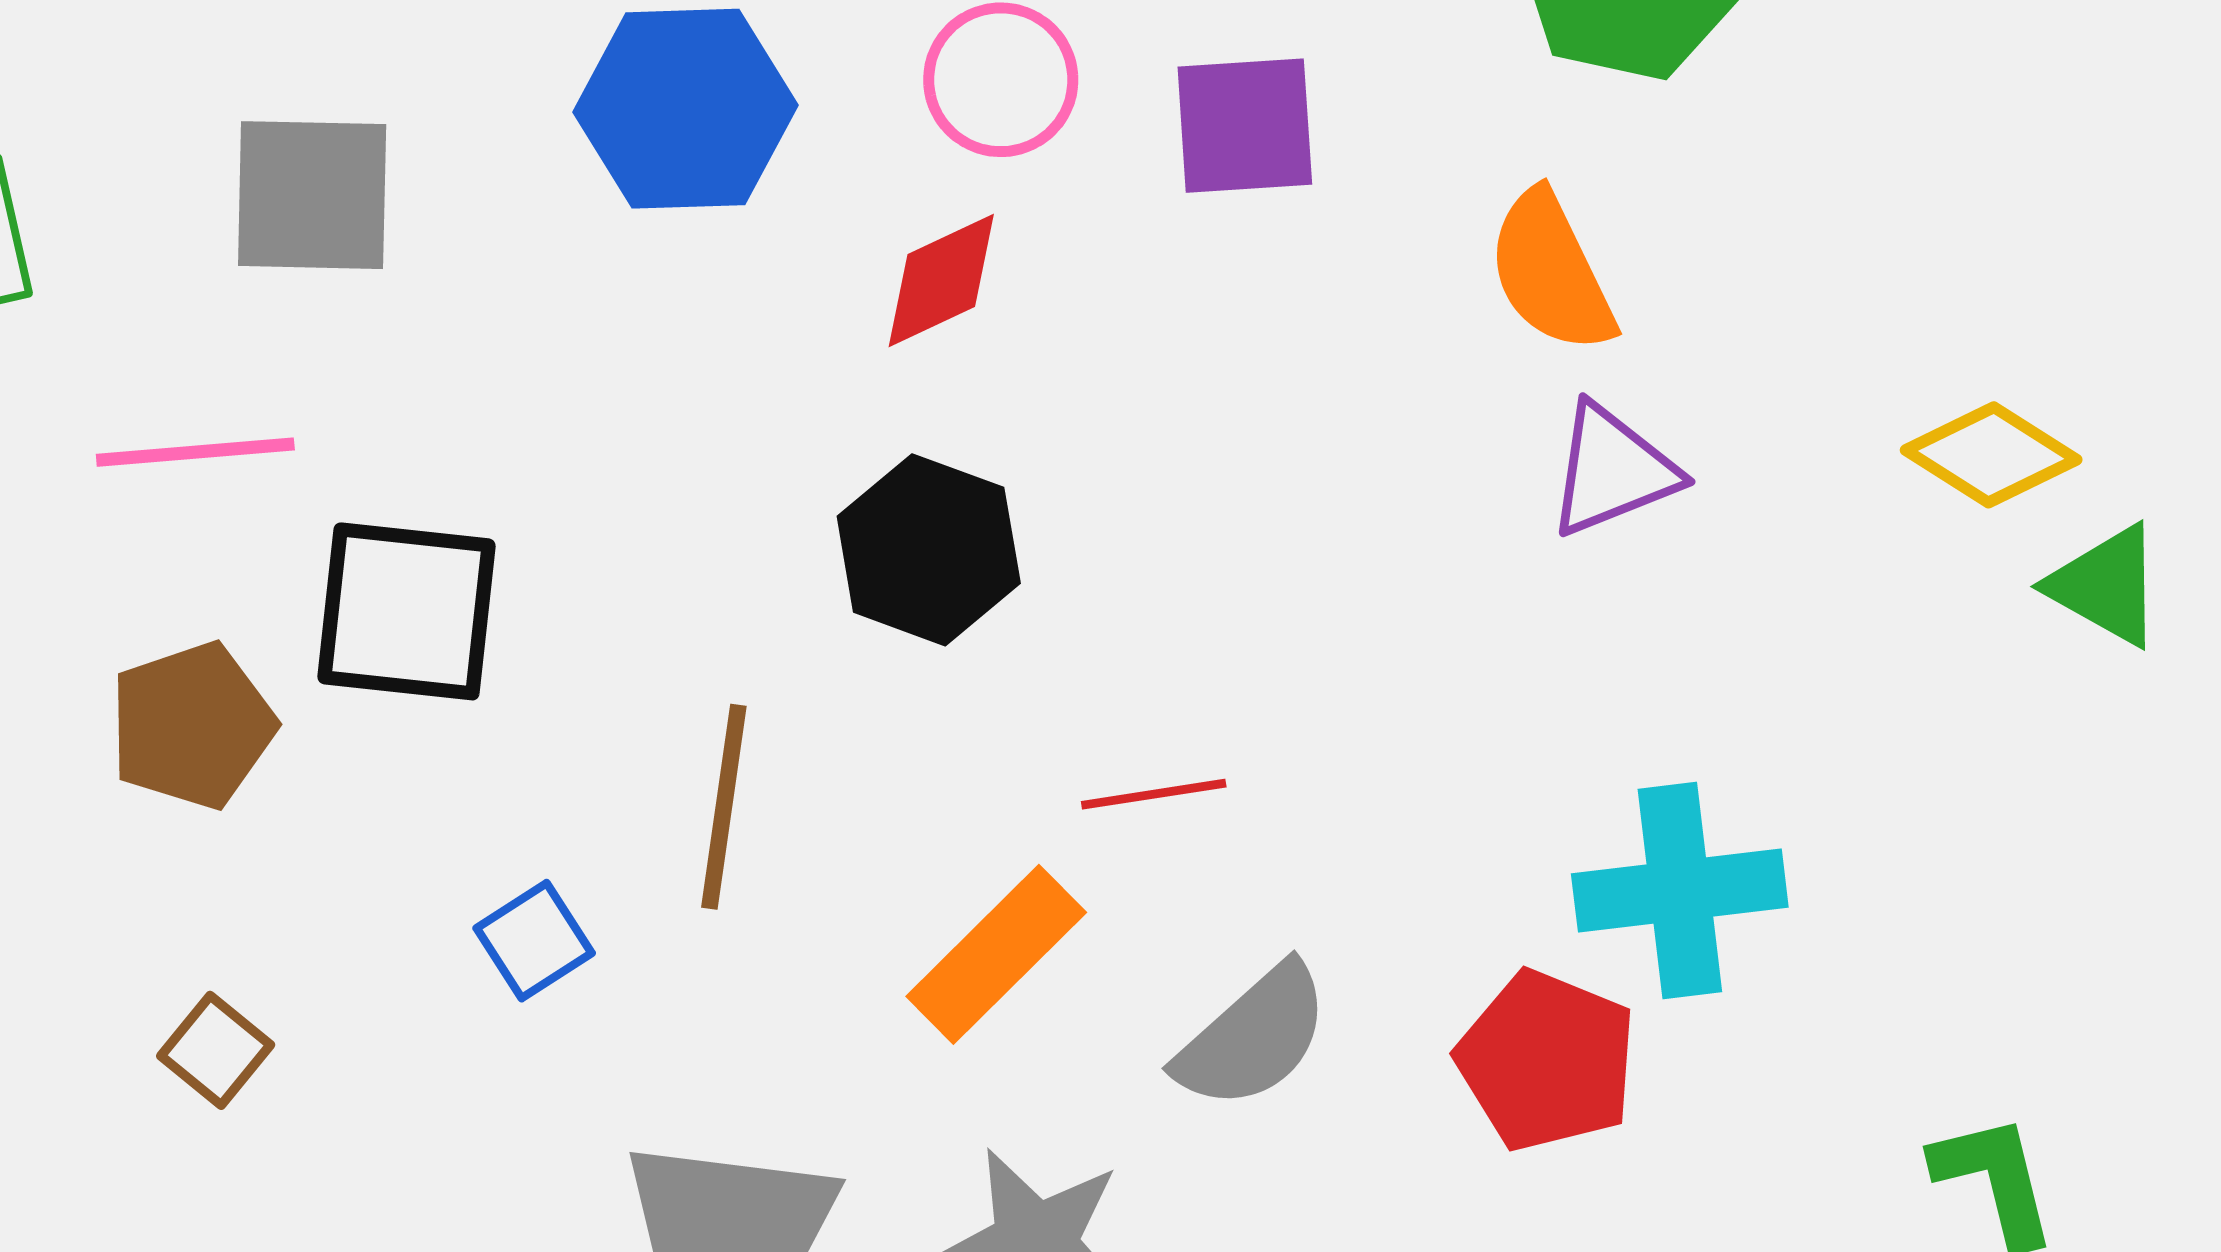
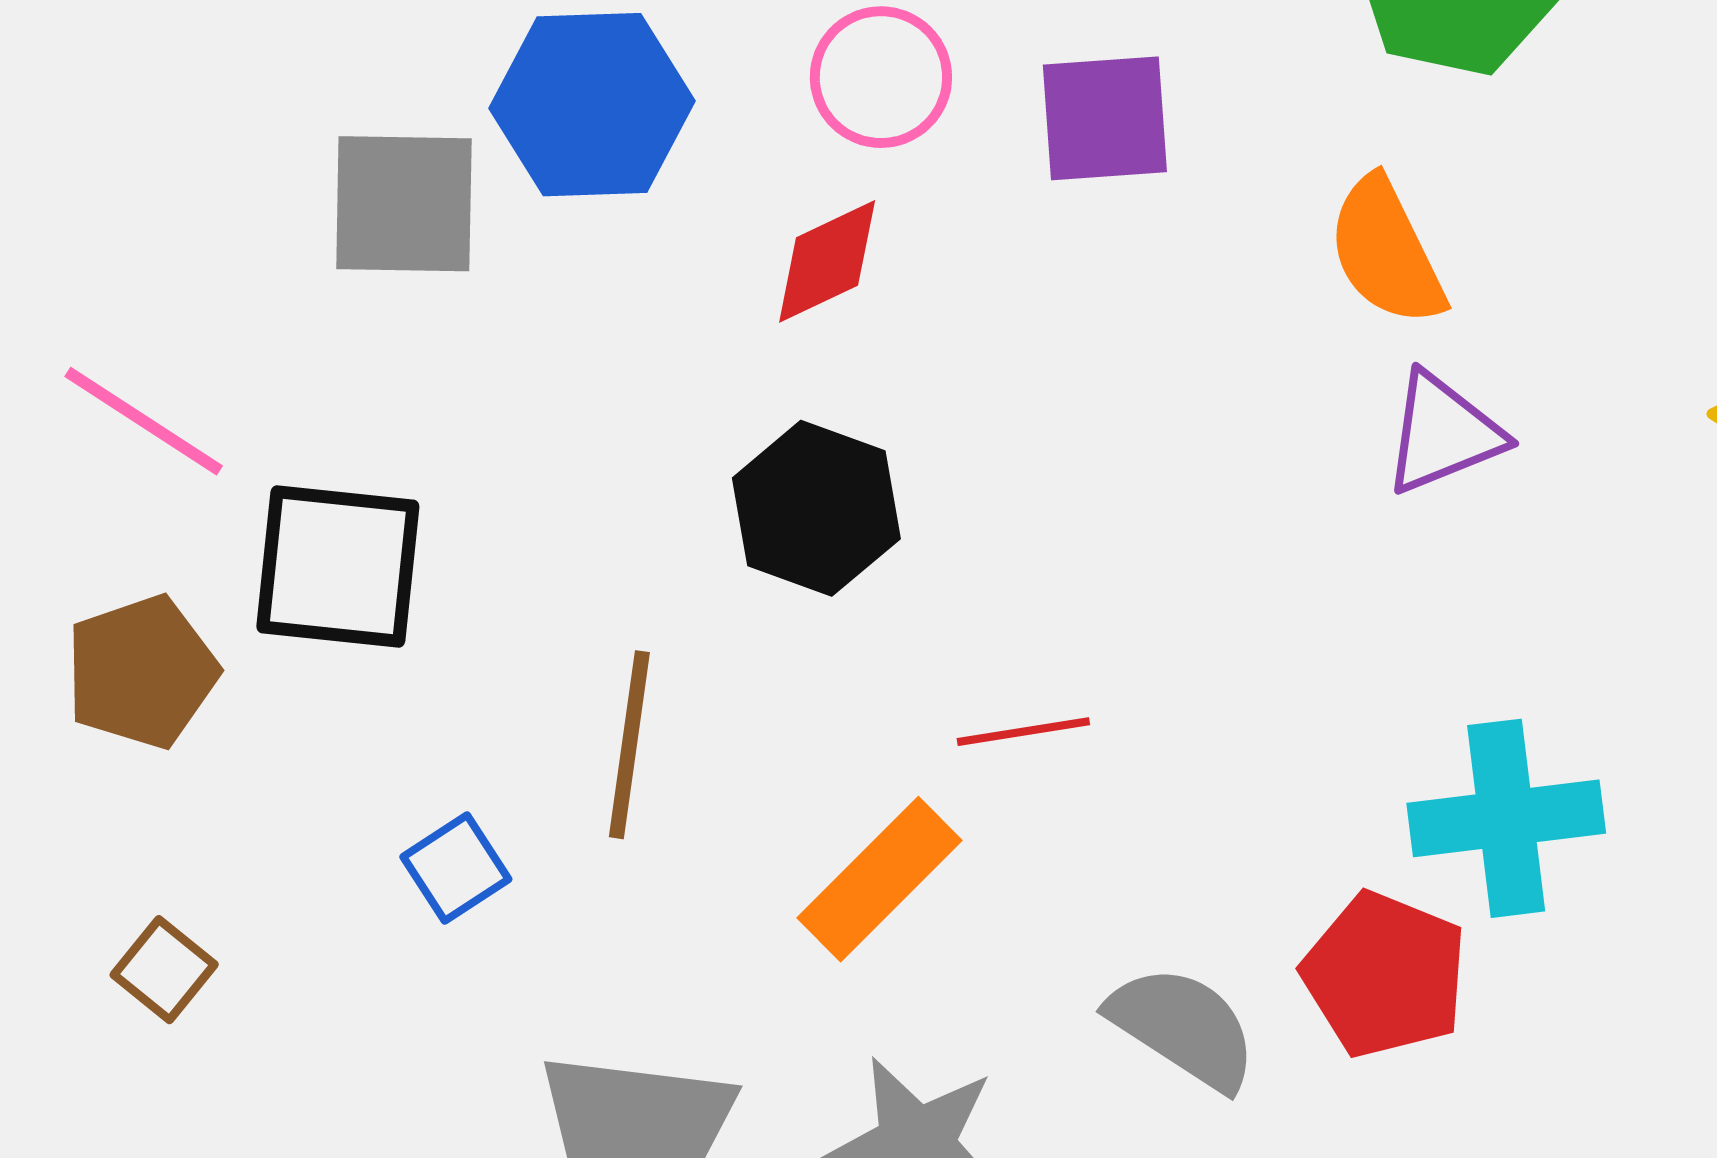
gray square: (312, 195) -> (404, 204), moved
pink line: (195, 452) -> (144, 421), turned 38
gray semicircle: (1253, 1037) -> (1183, 1027), moved, turned -105

